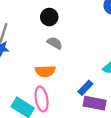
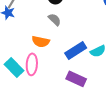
blue rectangle: (85, 88) -> (76, 50), moved, size x1.5

